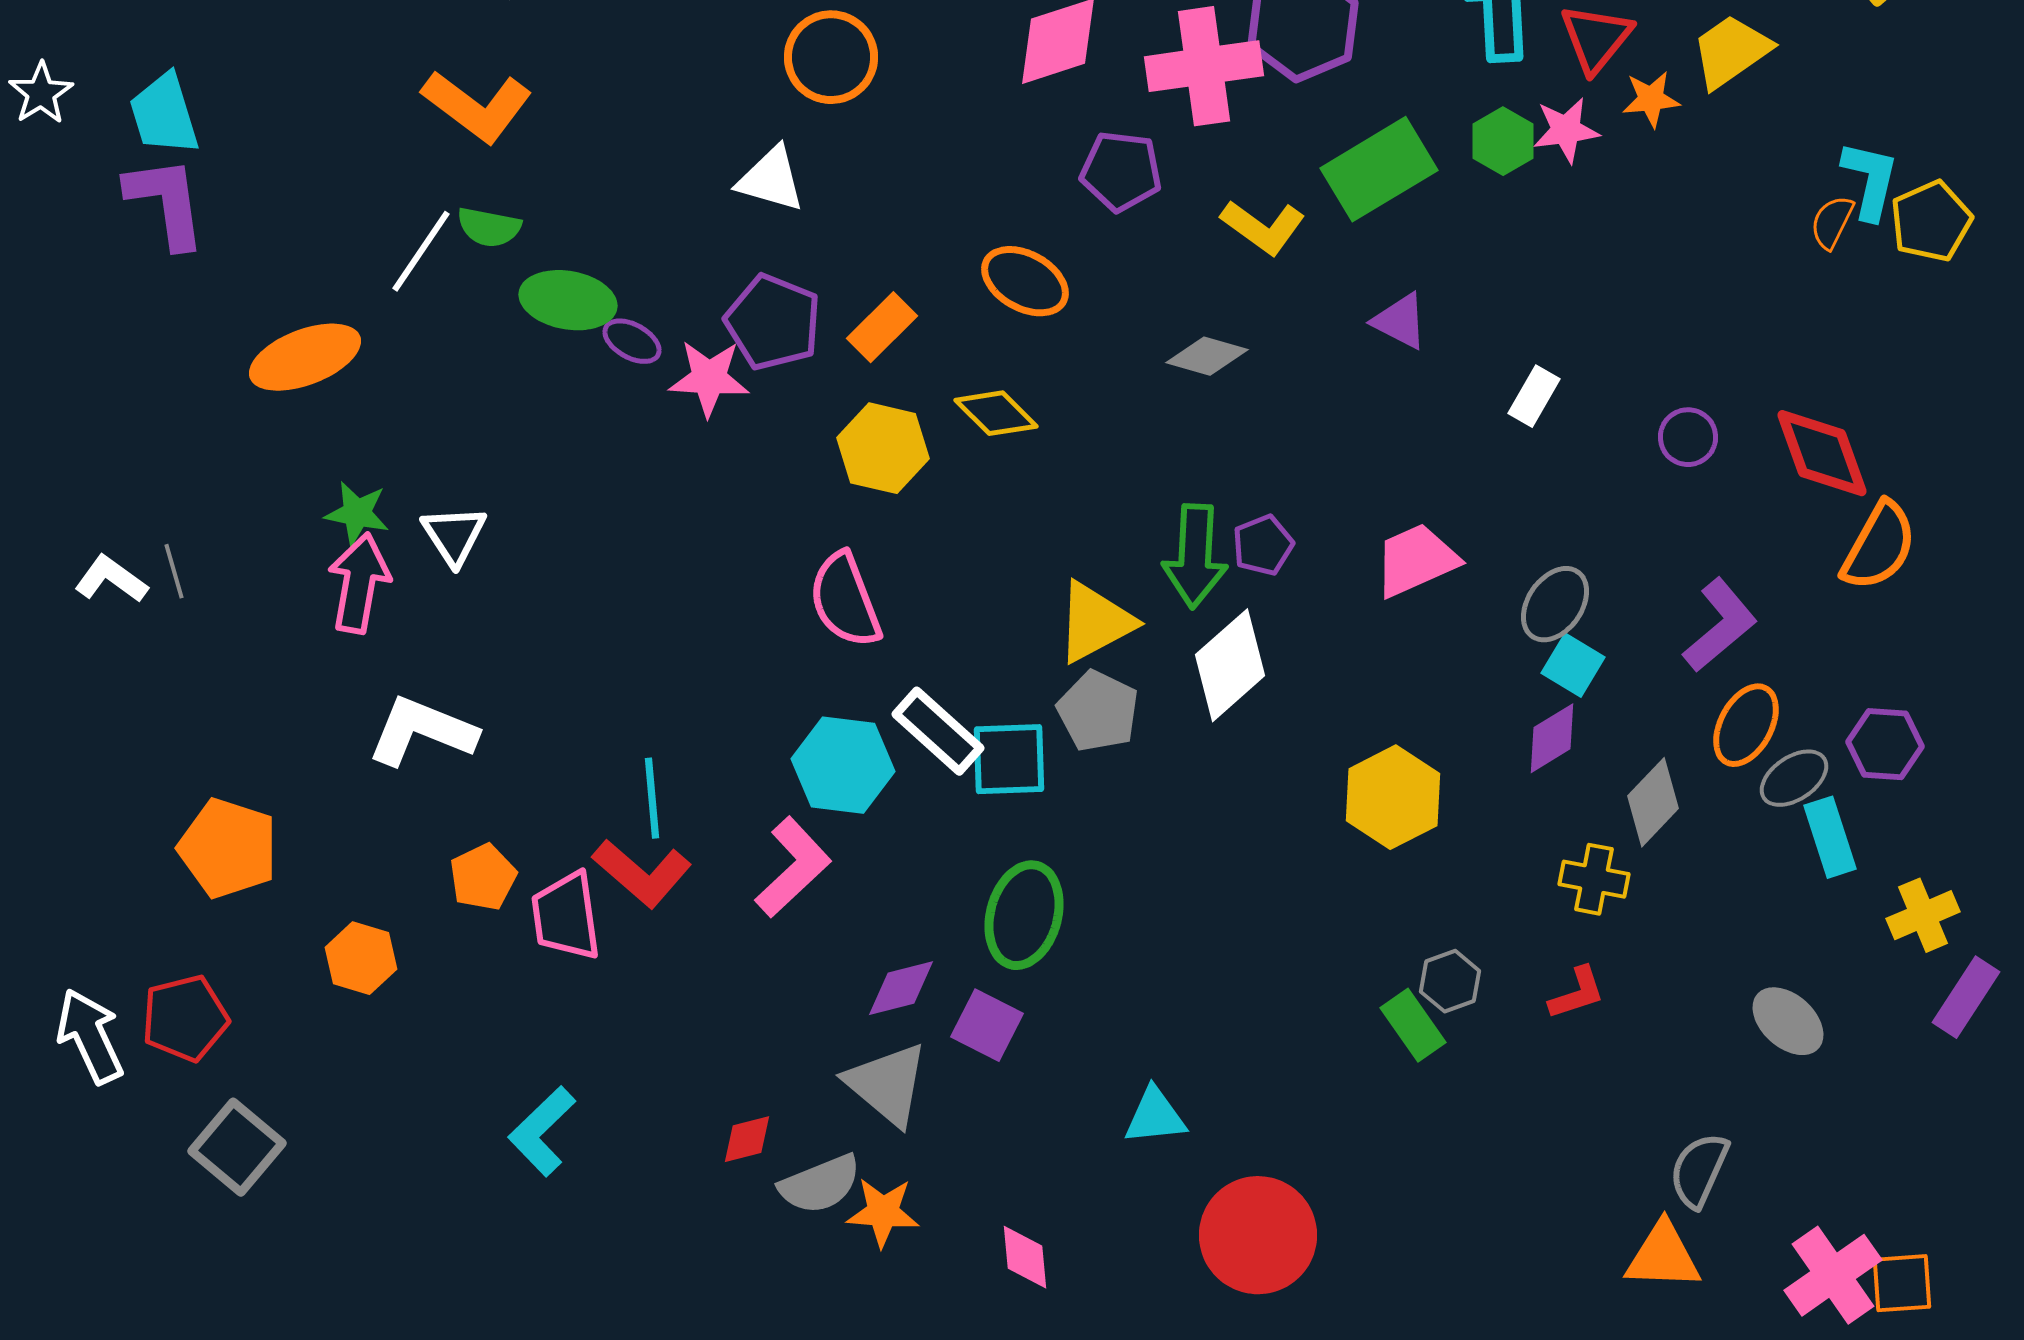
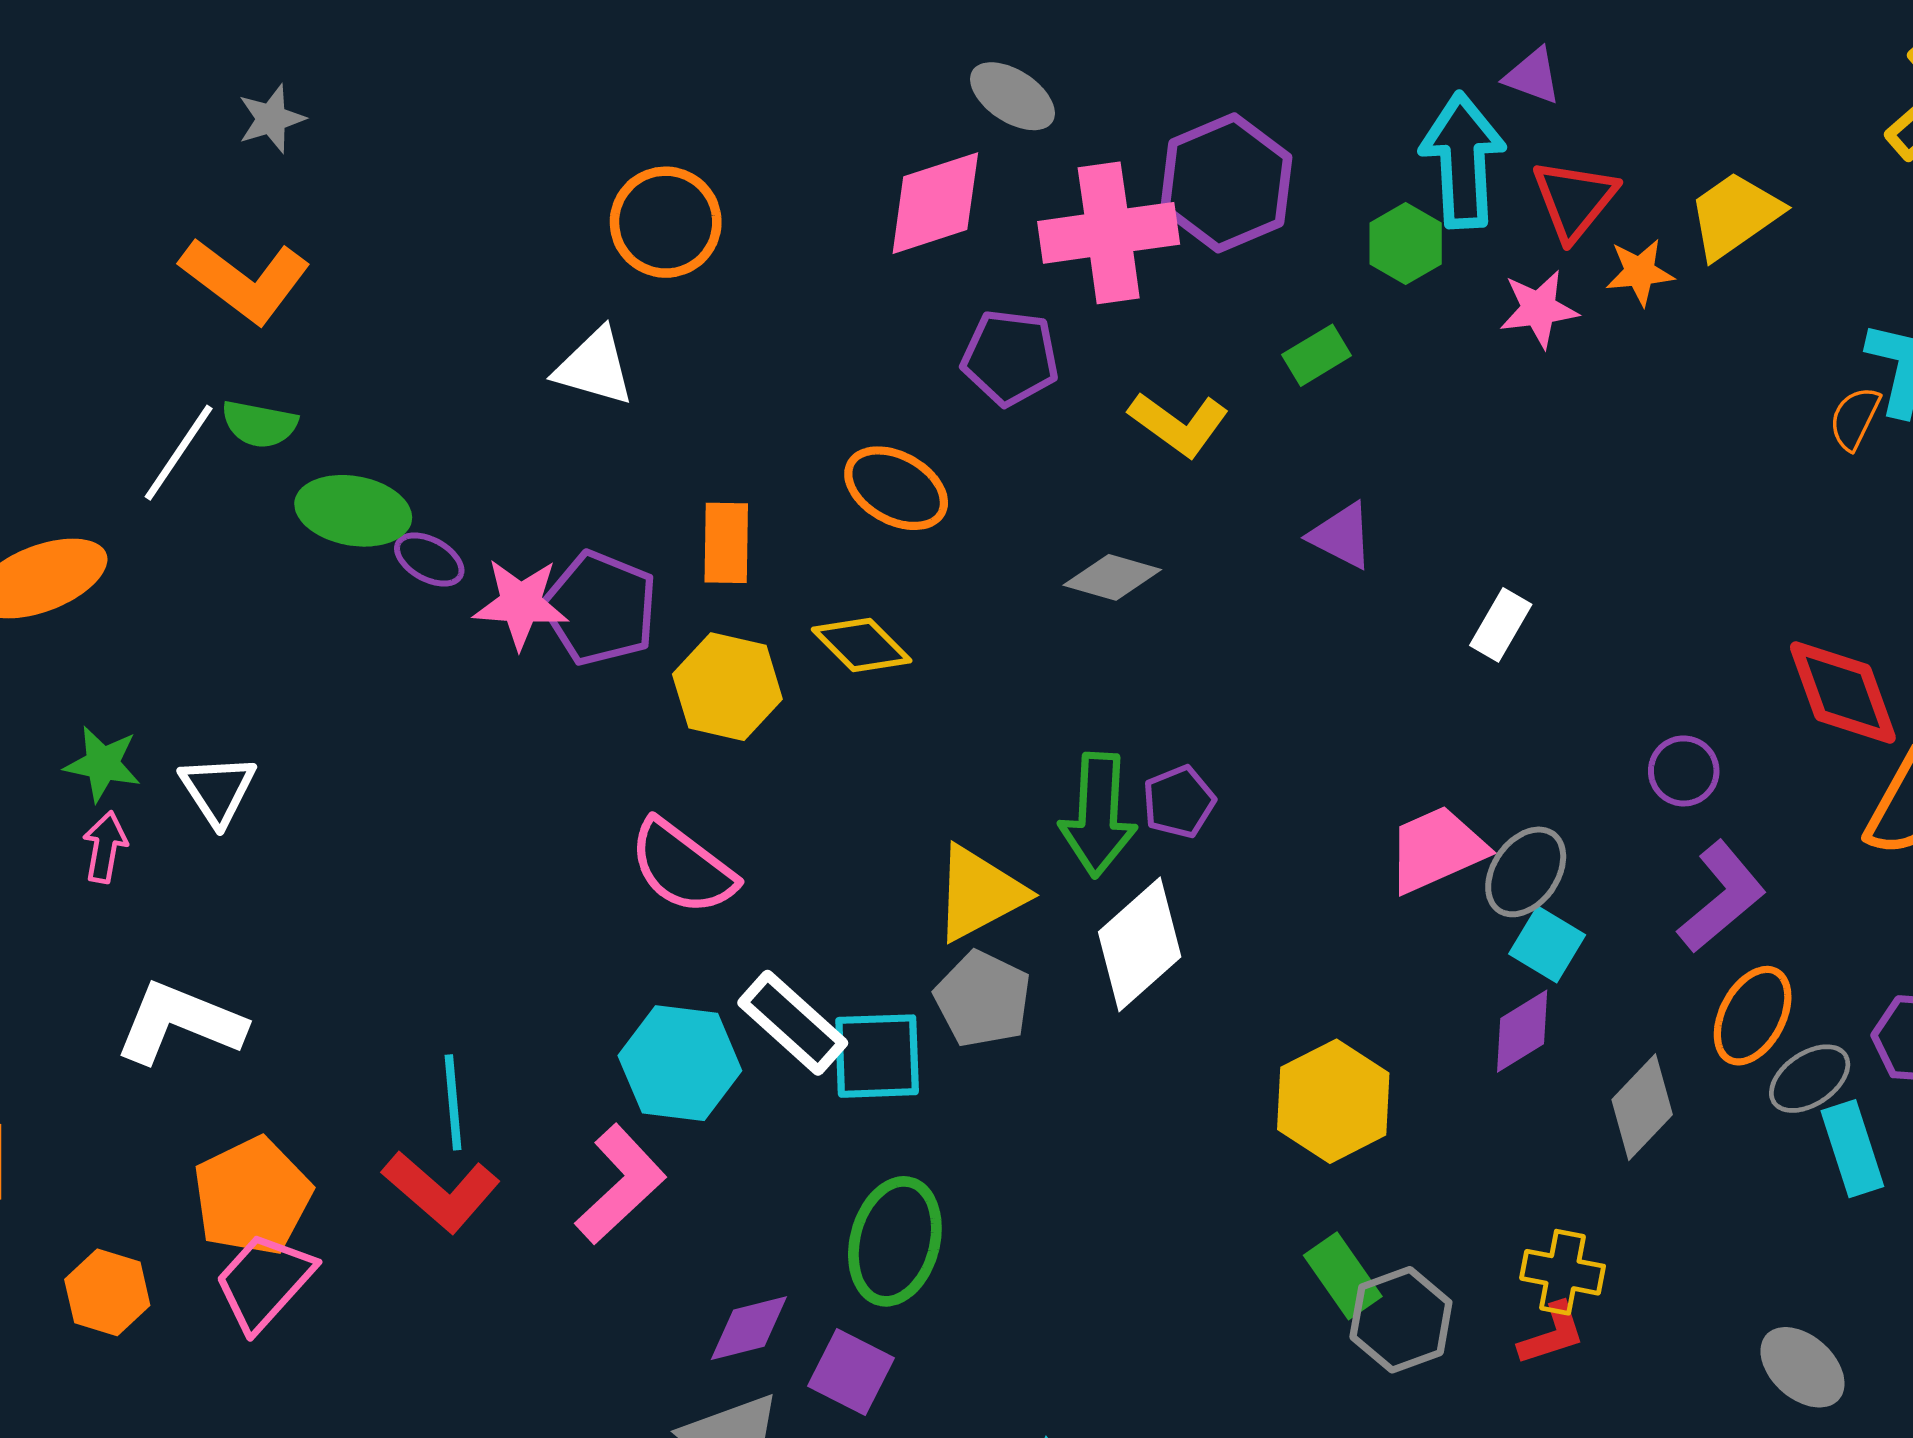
green hexagon: (1503, 141) -> (1406, 244), moved
green rectangle: (1379, 169) -> (1317, 355), size x0.5
purple pentagon: (773, 322) -> (600, 608), moved
orange rectangle: (882, 327) -> (726, 543), turned -44
purple circle: (1688, 437) -> (1684, 771), moved
pink trapezoid: (1416, 560) -> (1437, 849), moved
pink arrow: (359, 583) -> (105, 847), size x0.6
pink semicircle: (845, 600) -> (682, 867), turned -32
orange pentagon: (483, 877) -> (252, 1196), size x1.5
yellow cross: (1594, 879) -> (1563, 1272), moved
pink trapezoid: (566, 916) -> (264, 1282), moved, turned 50
gray hexagon: (1450, 981) -> (1401, 1320), size x1.4
green rectangle: (1413, 1025) -> (1343, 1276), moved

